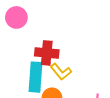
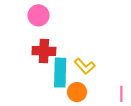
red cross: (47, 53) -> (44, 51), moved

